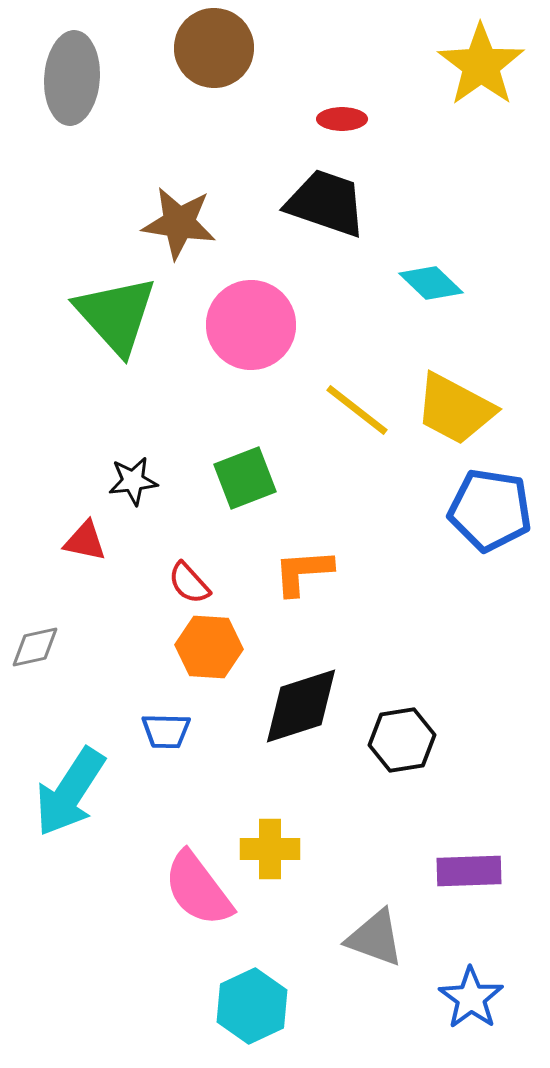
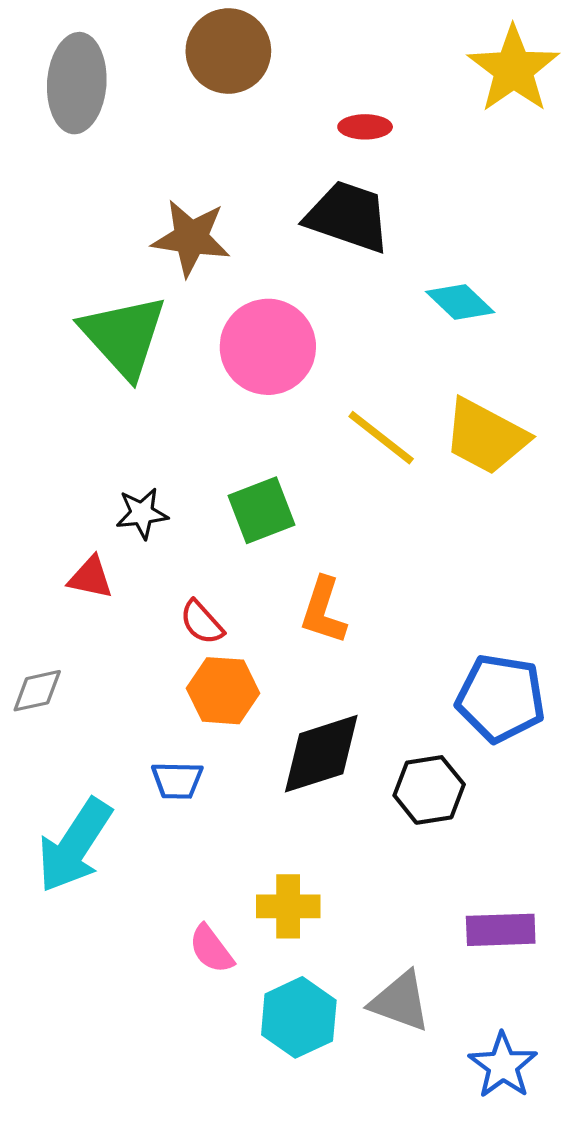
blue pentagon: (490, 510) -> (501, 698), moved
orange L-shape: (303, 572) -> (323, 611), turned -68
pink semicircle: (198, 889) -> (211, 949), size x0.6
cyan hexagon: (252, 1006) -> (299, 1017), moved

